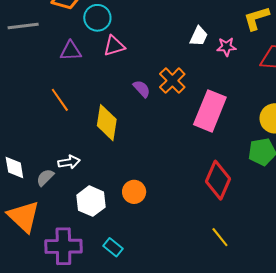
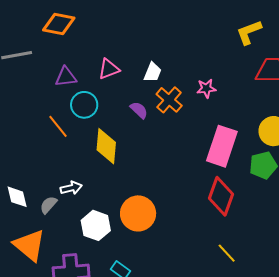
cyan circle: (97, 18) -> (84, 105), moved
white trapezoid: (199, 36) -> (153, 72), moved
pink star: (226, 47) -> (206, 88), moved
pink rectangle: (210, 111) -> (222, 146), moved
orange circle: (134, 192) -> (138, 213), size x1.5

